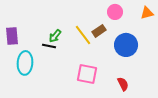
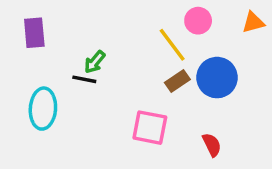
brown rectangle: (99, 31) -> (177, 81), moved
yellow line: (83, 35) -> (172, 45), moved
purple rectangle: (12, 36) -> (34, 33), moved

